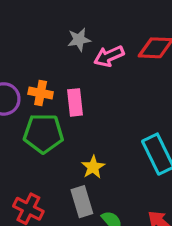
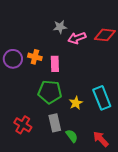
green pentagon: (43, 133) -> (50, 92), moved
yellow star: (93, 167) -> (76, 103), moved

